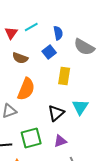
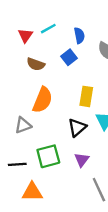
yellow rectangle: (64, 76) -> (86, 96), moved
purple triangle: (60, 141) -> (82, 160), turned -32

